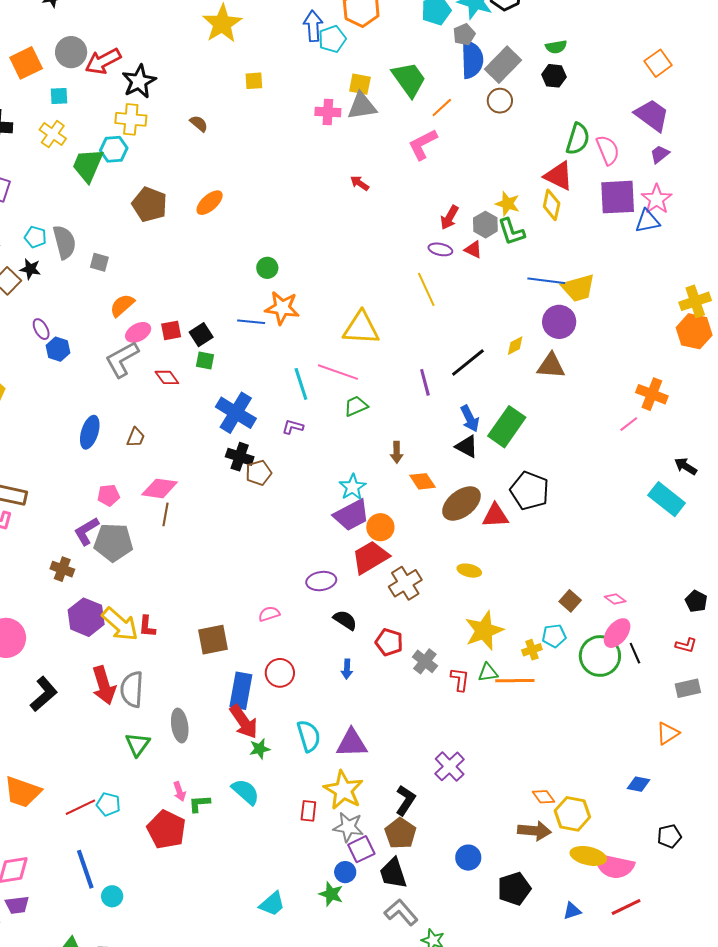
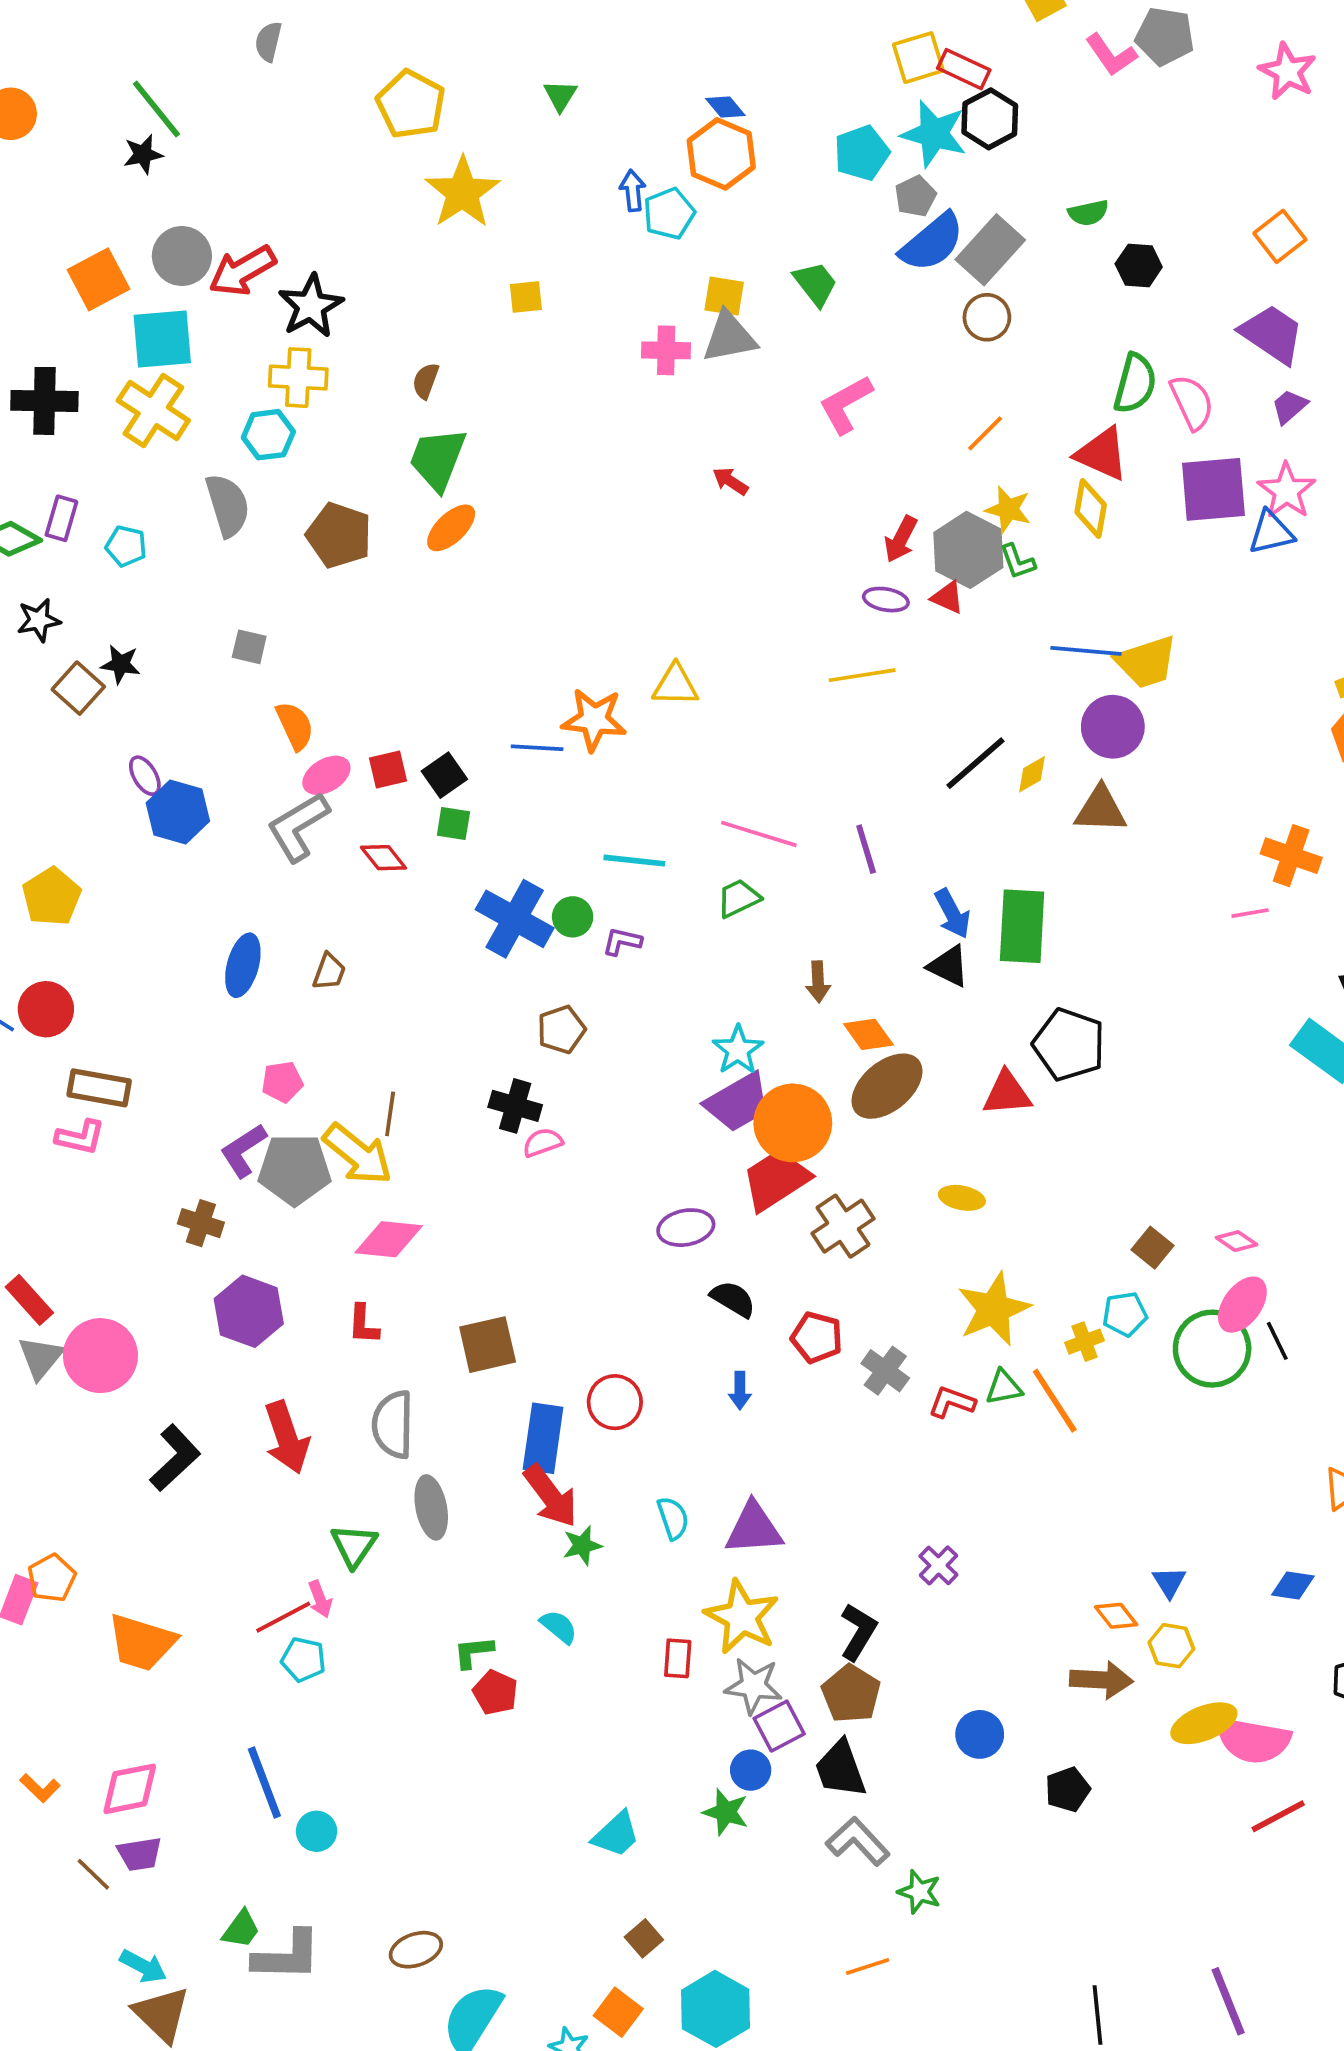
blue arrow: (313, 26) -> (633, 191), size x0.7
blue semicircle: (472, 60) -> (932, 242), turned 54
black hexagon: (554, 76) -> (1139, 265), moved
green trapezoid: (409, 79) -> (815, 284), size x0.7
cyan square: (59, 96) -> (162, 339), size x1.8
orange line: (442, 107) -> (985, 433), moved
brown semicircle: (199, 124) -> (426, 381), turned -108
yellow cross: (53, 134) -> (153, 410), size x1.4
green trapezoid: (88, 165) -> (438, 459), moved
gray hexagon: (485, 225) -> (968, 550), size x1.5
green L-shape: (511, 232) -> (1017, 561), size x0.7
cyan pentagon: (35, 237) -> (126, 546), moved
gray semicircle: (64, 242) -> (228, 505), moved
green circle: (267, 268) -> (573, 917), moved
yellow line: (426, 289) -> (862, 675), turned -72
orange semicircle: (122, 305) -> (295, 726), turned 108
yellow triangle: (361, 328) -> (675, 685), moved, size x0.7
blue hexagon: (58, 349) -> (178, 812), size x1.4
black line: (468, 363) -> (976, 763), moved
pink line: (338, 372) -> (759, 834), moved
cyan line: (301, 384) -> (634, 861), turned -64
pink line: (629, 424) -> (1250, 913), turned 30
green rectangle: (507, 427) -> (1022, 926), turned -30
black cross: (240, 457) -> (515, 1106), moved
pink diamond: (160, 488) -> (389, 1239), moved
brown ellipse: (461, 503) -> (887, 1086), moved
orange circle: (380, 527) -> (793, 1123), size x1.5
pink semicircle: (269, 614) -> (543, 1142), moved
yellow arrow: (120, 624) -> (358, 1154), moved
red L-shape: (460, 679) -> (952, 1402), turned -75
orange line: (515, 681) -> (1055, 1401), turned 60
gray semicircle: (132, 689) -> (393, 1424), moved
cyan semicircle: (309, 736) -> (673, 1518), size x0.7
purple cross: (450, 766) -> (938, 1565), size x0.7
pink arrow: (179, 792) -> (320, 1599), moved
cyan semicircle: (245, 792) -> (559, 1627), size x0.7
red line: (80, 807) -> (283, 1617), moved
yellow hexagon: (572, 814) -> (1171, 1646), size x0.7
red pentagon: (166, 829) -> (495, 1692), moved, size x0.6
yellow ellipse: (588, 856) -> (1204, 1723), turned -32
black pentagon: (514, 889) -> (1068, 1790), size x0.7
blue triangle: (572, 911) -> (1169, 1582), moved, turned -42

